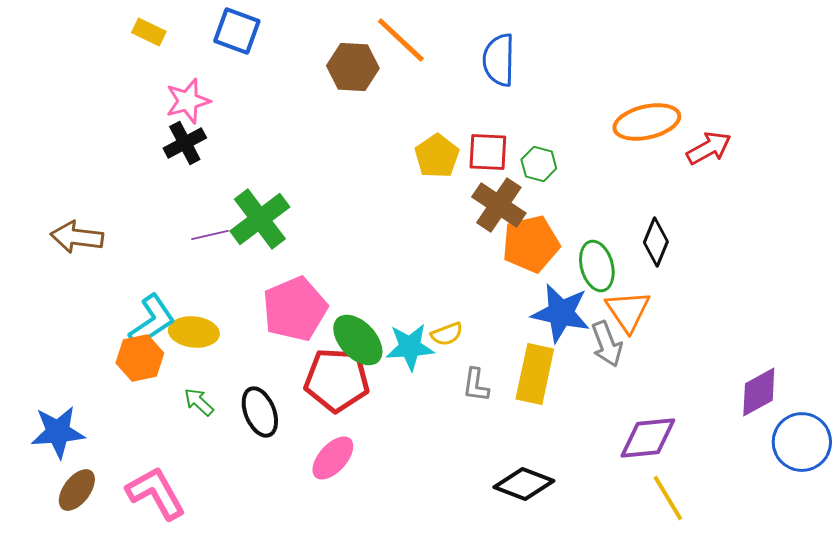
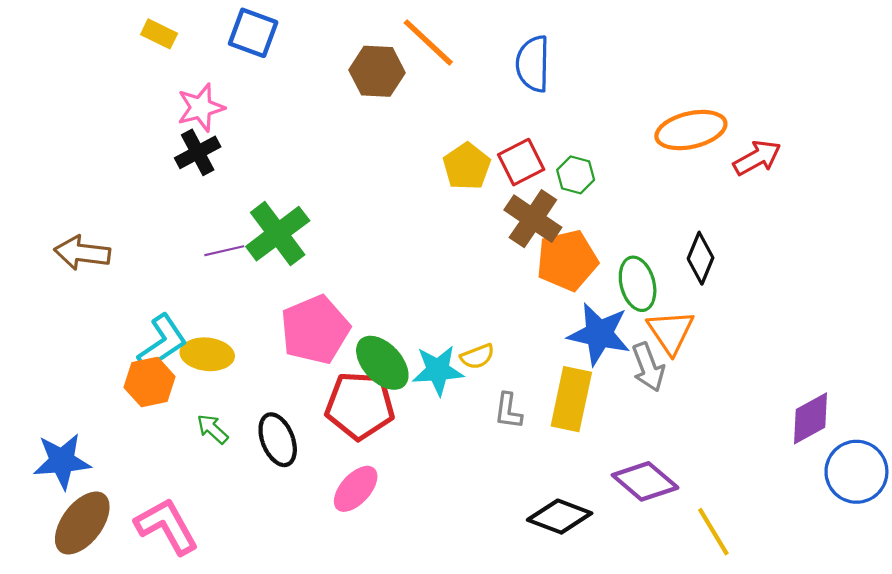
red square: (488, 152) -> (521, 162), turned -30
purple diamond: (648, 438) -> (645, 481), moved, turned 46
brown ellipse: (77, 490) -> (82, 523), size x1.4

